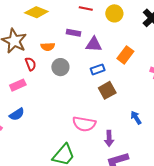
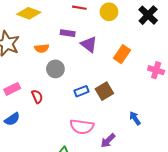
purple triangle: (94, 44) -> (89, 44), turned 36
red semicircle: (31, 64) -> (37, 97), moved
blue rectangle: (98, 69) -> (81, 91), moved
purple arrow: (109, 138) -> (108, 141), turned 49

